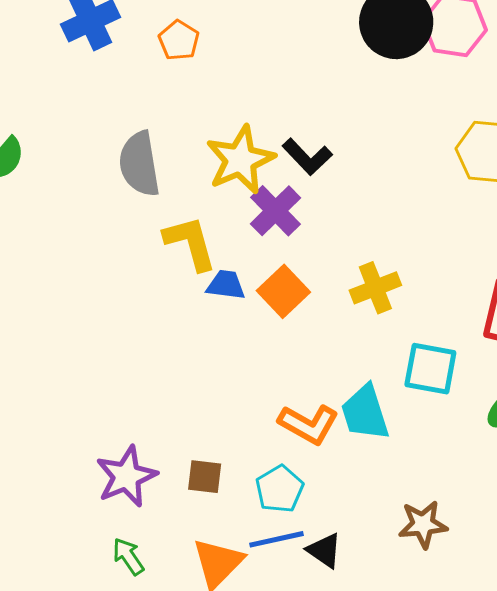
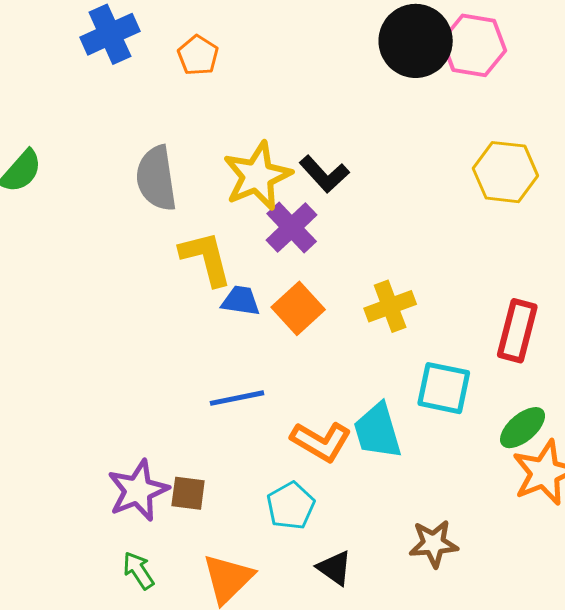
brown square: (205, 477) -> (188, 493), moved
blue line: (277, 539) -> (237, 398), moved

